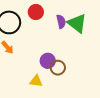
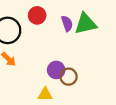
green triangle: (77, 23) -> (86, 24), turned -45

